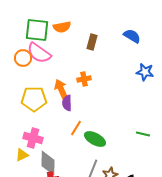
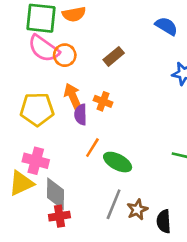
brown rectangle: (92, 42) -> (114, 56), moved, turned 35
orange circle: (23, 58) -> (65, 55), moved
orange cross: (84, 79) -> (103, 101), moved, turned 32
yellow triangle: (22, 155) -> (21, 183), size x1.5

